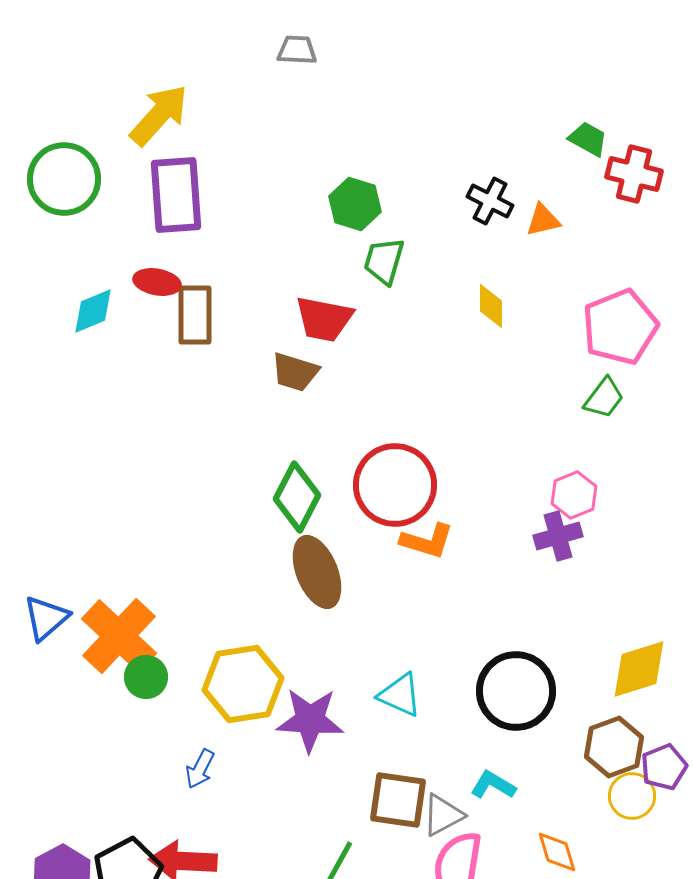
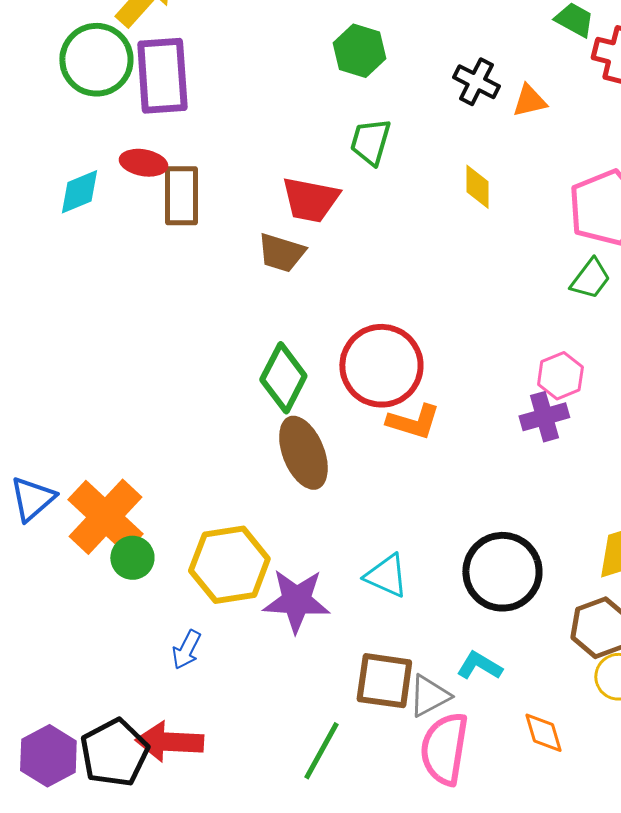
green circle: (64, 179) -> (96, 60), moved
green hexagon: (355, 204) -> (359, 51), moved

